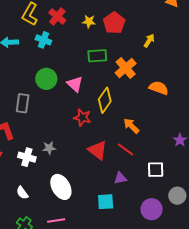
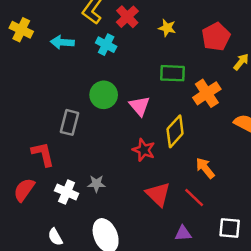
red pentagon: (114, 23) -> (216, 37), moved

